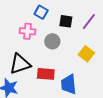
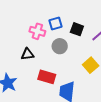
blue square: (41, 12) -> (55, 23), moved, turned 32
black triangle: (20, 64) -> (27, 54), moved, size x0.6

